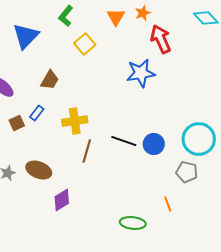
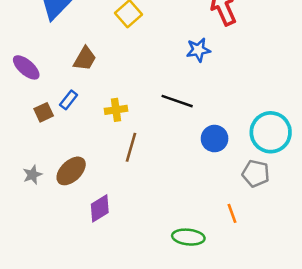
blue star: (141, 73) -> (198, 50), size x0.7
yellow cross: (75, 121) -> (116, 110), size x0.7
black line: (124, 141) -> (177, 101), moved
brown ellipse: (39, 170) -> (71, 171), turned -65

